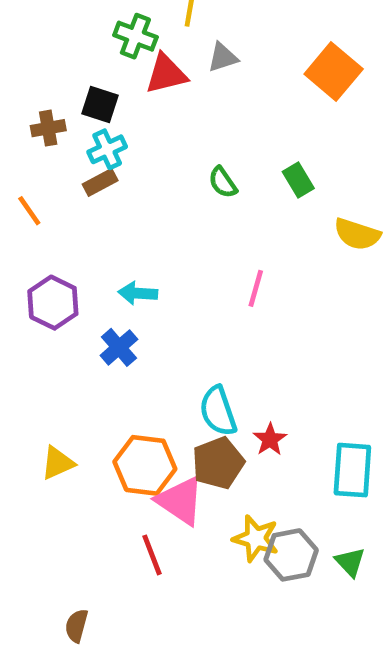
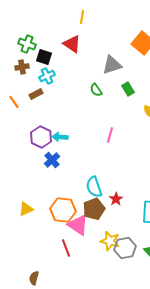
green cross: (135, 36) -> (27, 44), moved
gray triangle: (223, 57) -> (112, 65), moved, size x1.5
red triangle: (166, 74) -> (72, 44), turned 48
brown rectangle: (100, 182) -> (36, 94), moved
purple hexagon: (53, 303) -> (41, 137), moved

